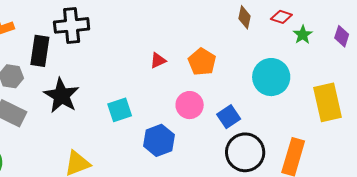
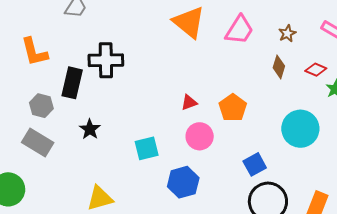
black star: (61, 96) -> (90, 129), size x0.6
pink circle: (190, 105) -> (200, 136), moved

